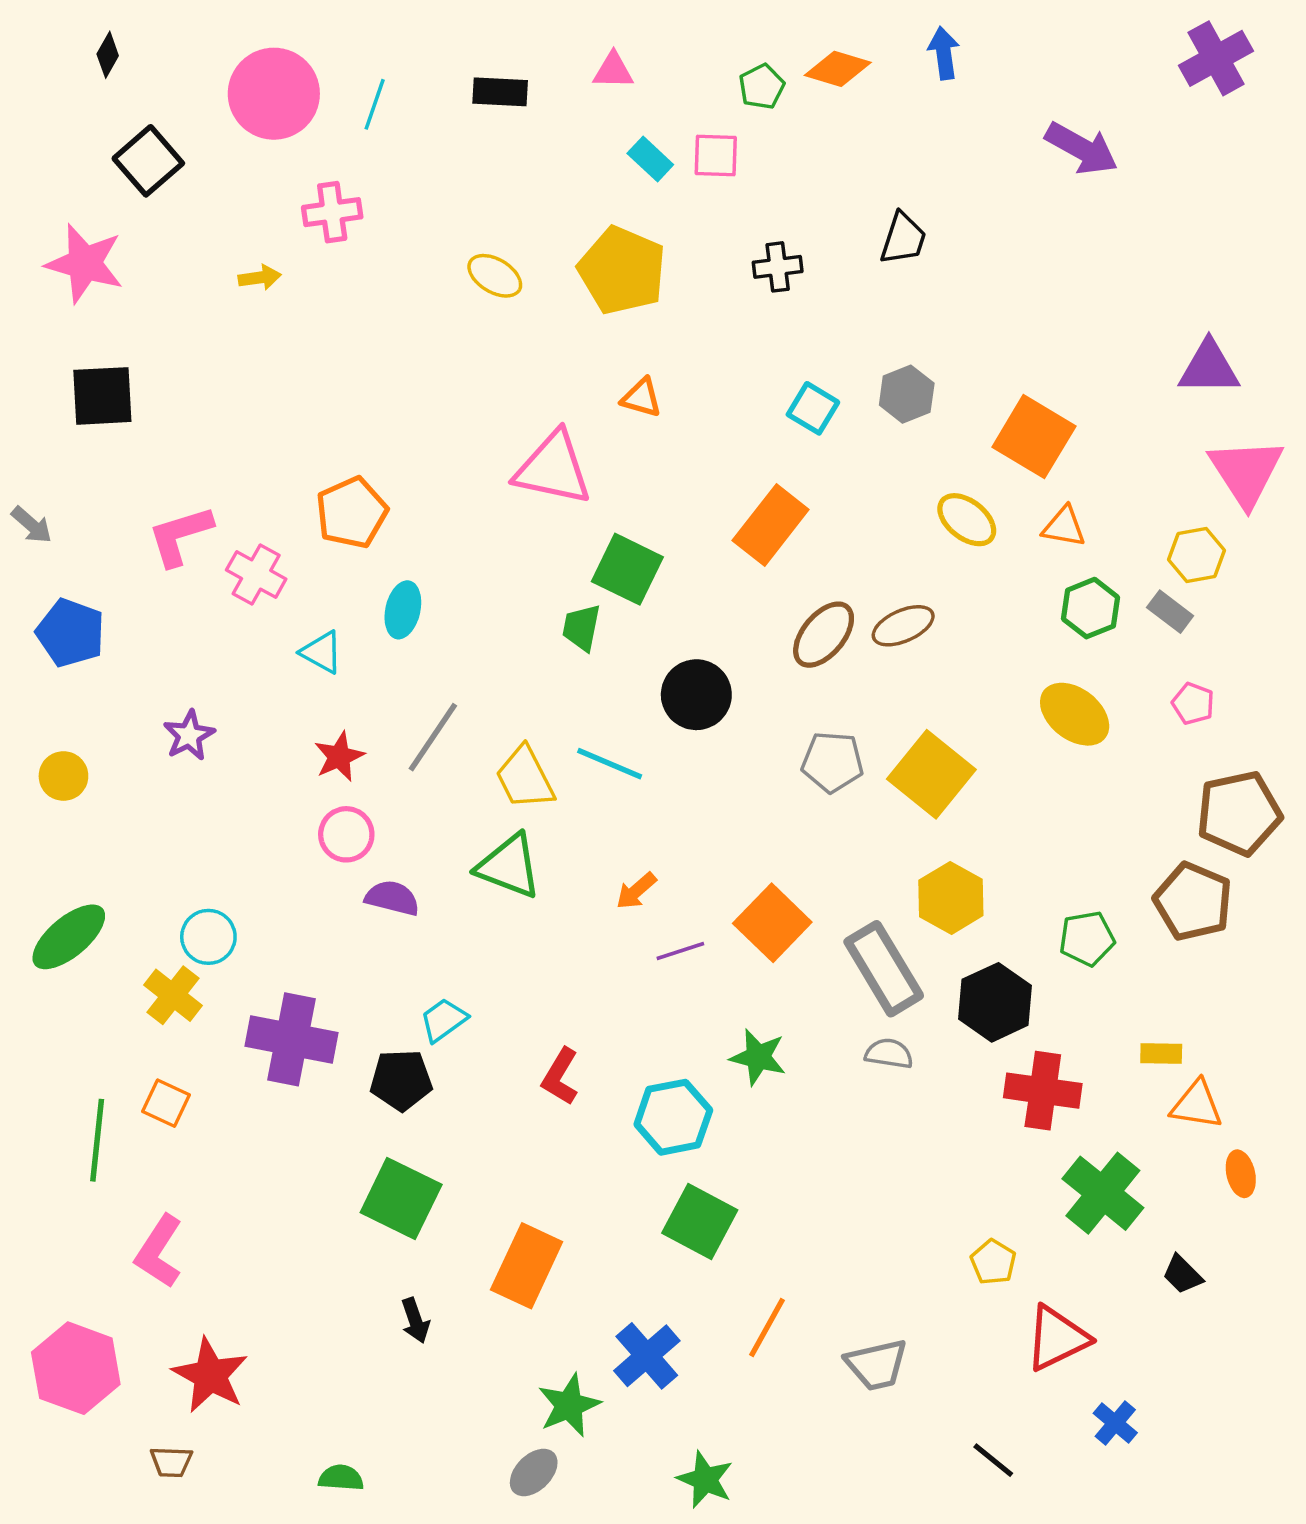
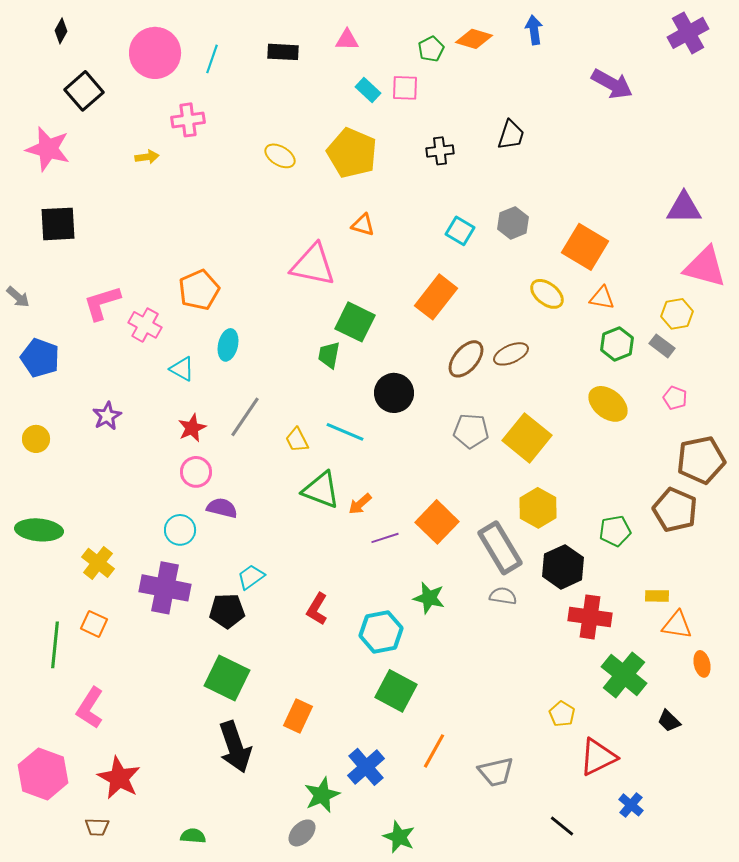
pink triangle: (1246, 472) -> (705, 267), turned -42
yellow trapezoid: (525, 778) -> (297, 440), size x0.7
green triangle: (509, 866) -> (321, 490), moved
green ellipse: (69, 937) -> (39, 530), turned 45
cyan circle: (208, 937) -> (180, 530), moved
orange rectangle: (527, 1266) -> (298, 716), size x0.7
black arrow: (415, 1320) -> (235, 747), size x2.0

